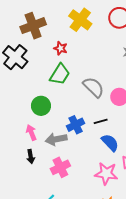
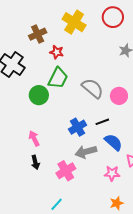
brown cross: (33, 26) -> (38, 34), moved, size x0.7
green circle: (41, 106) -> (39, 95), moved
gray arrow: (56, 139) -> (86, 152), moved
pink star: (106, 174) -> (112, 173), size x0.7

